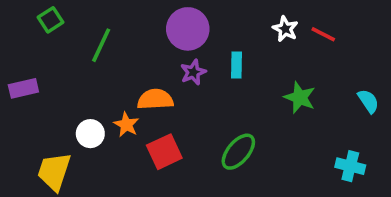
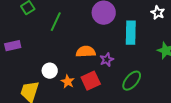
cyan rectangle: (237, 65) -> (131, 33), size x1.6
purple star: (193, 72) -> (107, 60), moved
orange star: (126, 125) -> (68, 82), moved

